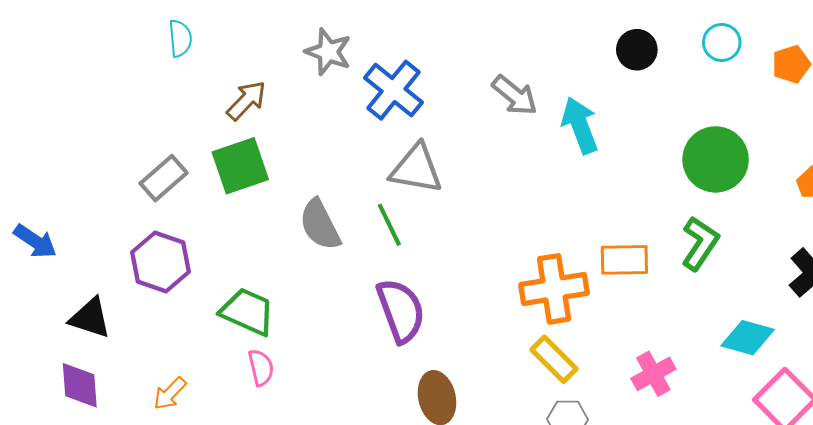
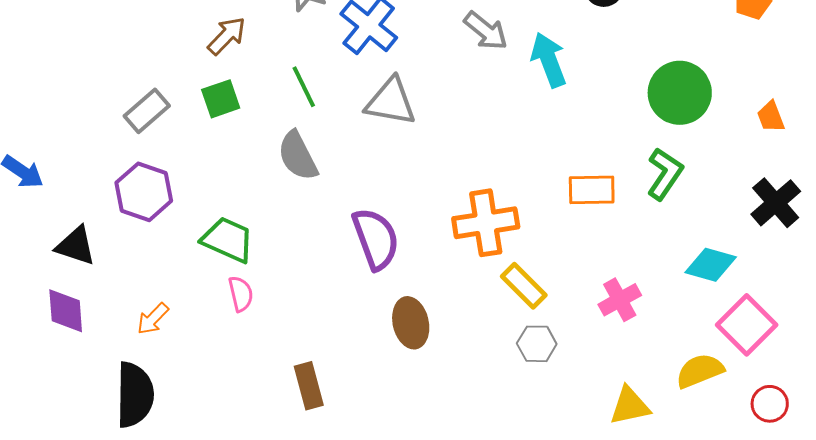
green square: (240, 166) -> (221, 99), size x0.7
green line: (389, 225) -> (304, 87), moved
orange cross: (554, 289) -> (486, 223), moved

